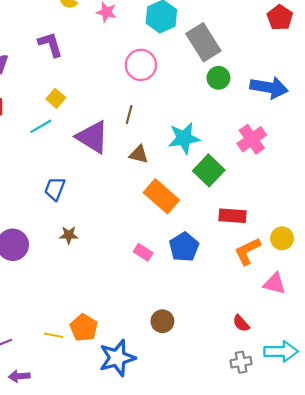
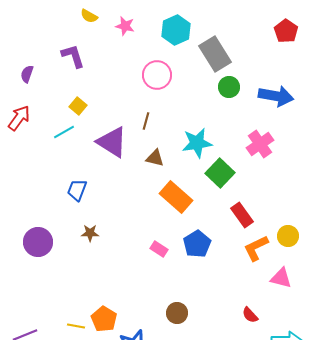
red rectangle: (232, 216) -> (242, 215), turned 50

